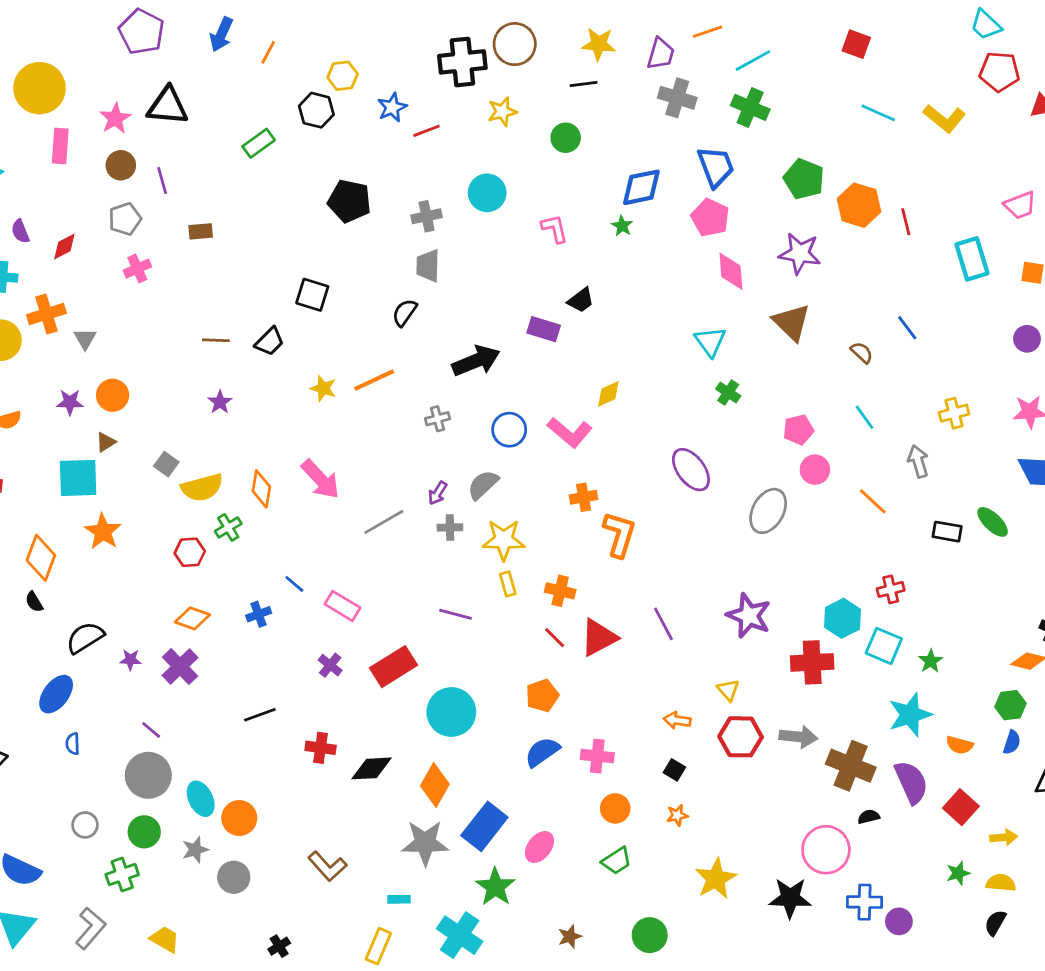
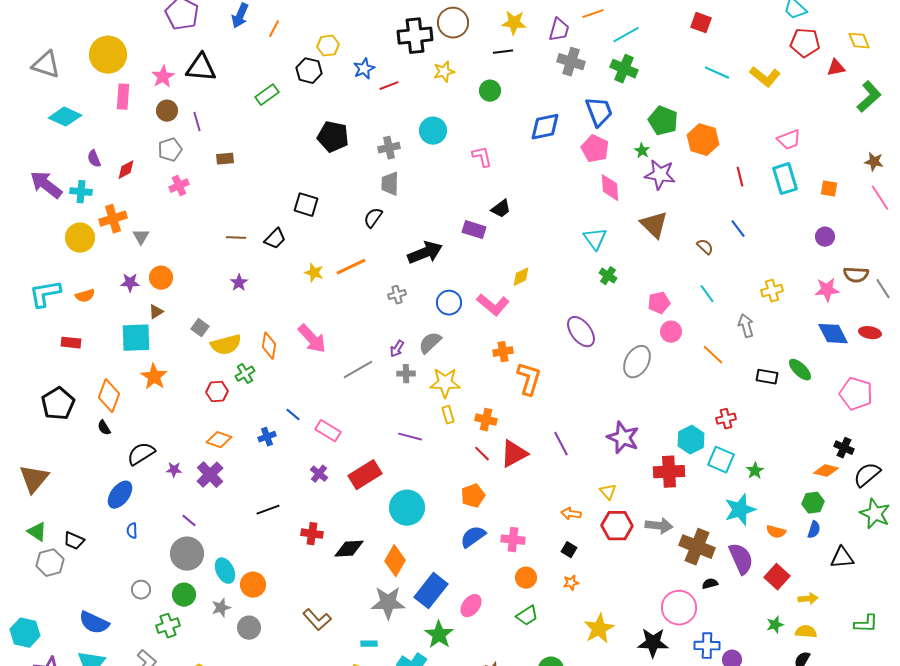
pink trapezoid: (1020, 205) -> (789, 140), moved
red line: (906, 222) -> (740, 177), moved
green star: (622, 226) -> (642, 151), moved

